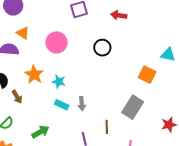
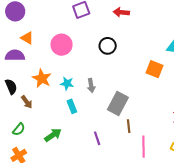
gray arrow: (82, 104) -> (91, 86), moved
cyan rectangle: (62, 105) -> (72, 106), turned 48
gray rectangle: (133, 107) -> (118, 104), moved
brown line: (107, 127) -> (129, 126), moved

